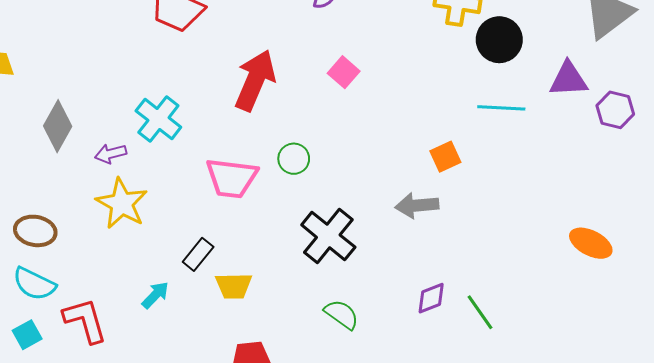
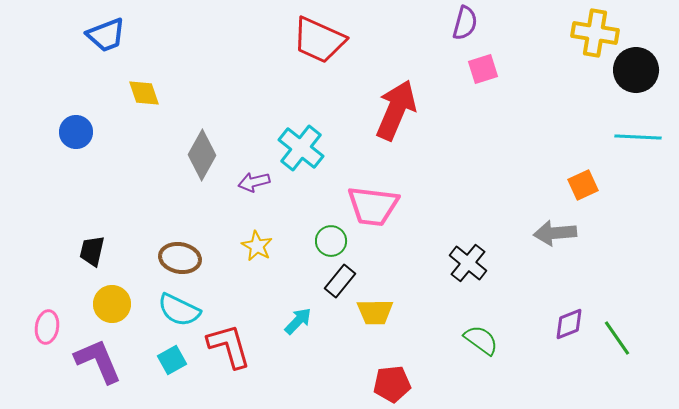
pink square: (344, 72) -> (483, 69), moved, turned 32
green circle: (294, 159) -> (331, 241), moved
yellow star: (122, 203) -> (257, 246), moved, size x0.6
black cross: (328, 236) -> (468, 263), size x0.7

